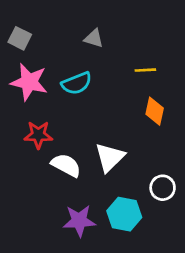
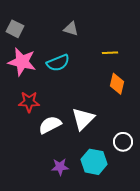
white semicircle: (66, 165) -> (50, 125), turned -55
purple star: (79, 221) -> (60, 167), size x0.7

